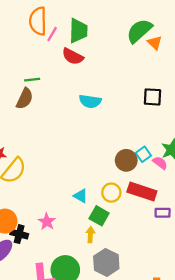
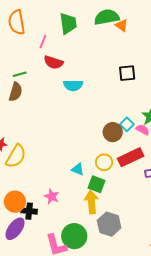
green trapezoid: (78, 31) -> (68, 23), moved
green semicircle: (139, 31) -> (107, 17), turned 40
pink line: (52, 34) -> (43, 41), moved
red semicircle: (73, 56) -> (53, 62), moved
red rectangle: (142, 192) -> (131, 157), turned -35
yellow arrow: (90, 235) -> (91, 202), size x1.6

